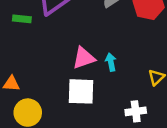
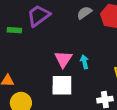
pink triangle: (84, 58) -> (63, 59), turned -36

